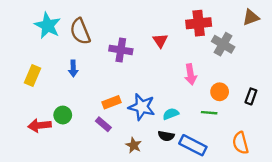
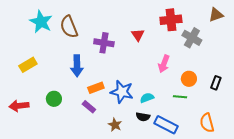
blue arrow: (73, 69) -> (77, 66), moved, size x1.5
pink arrow: (191, 74) -> (164, 64), turned 30
yellow rectangle: (33, 76) -> (28, 65), turned 36
red arrow: (40, 125) -> (19, 106), moved

